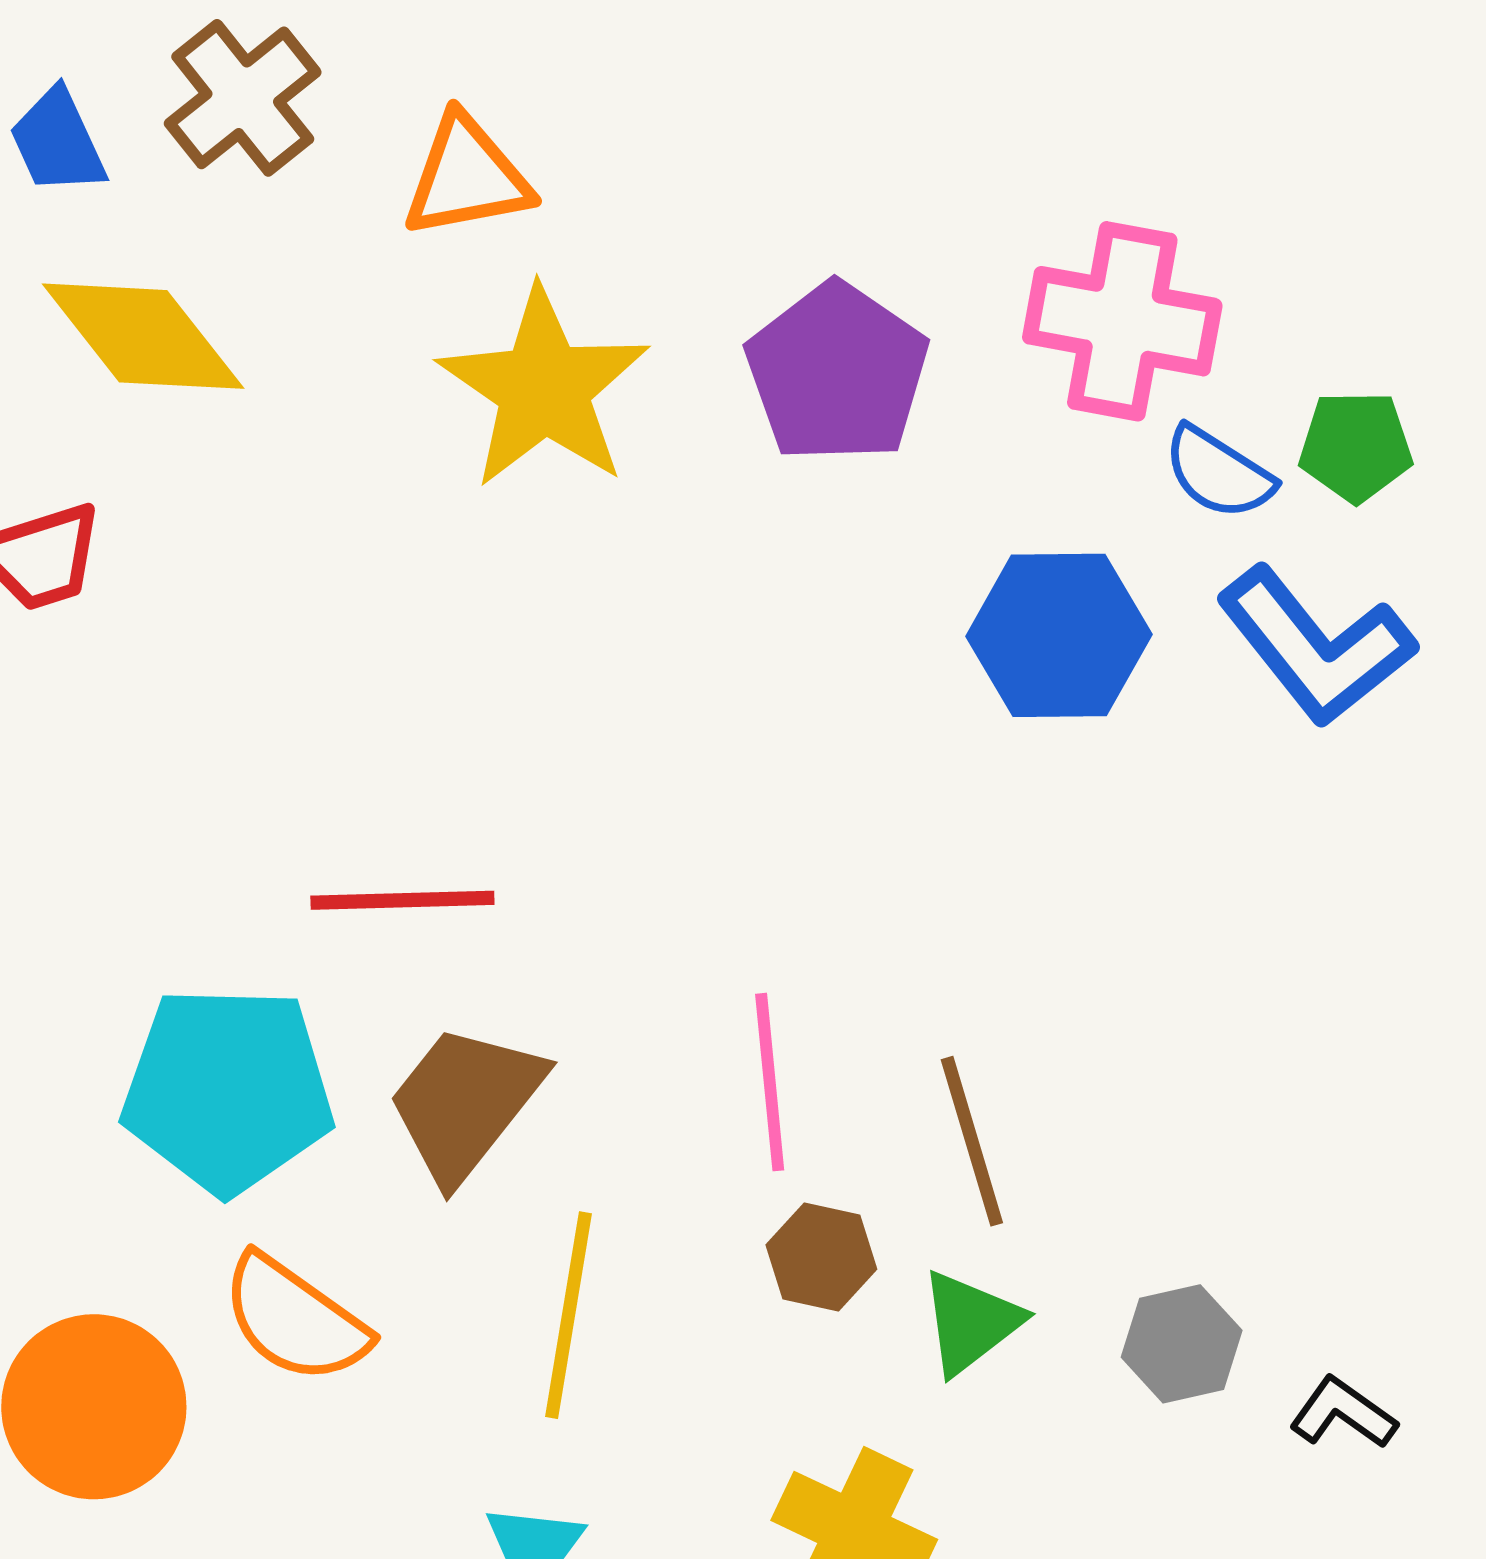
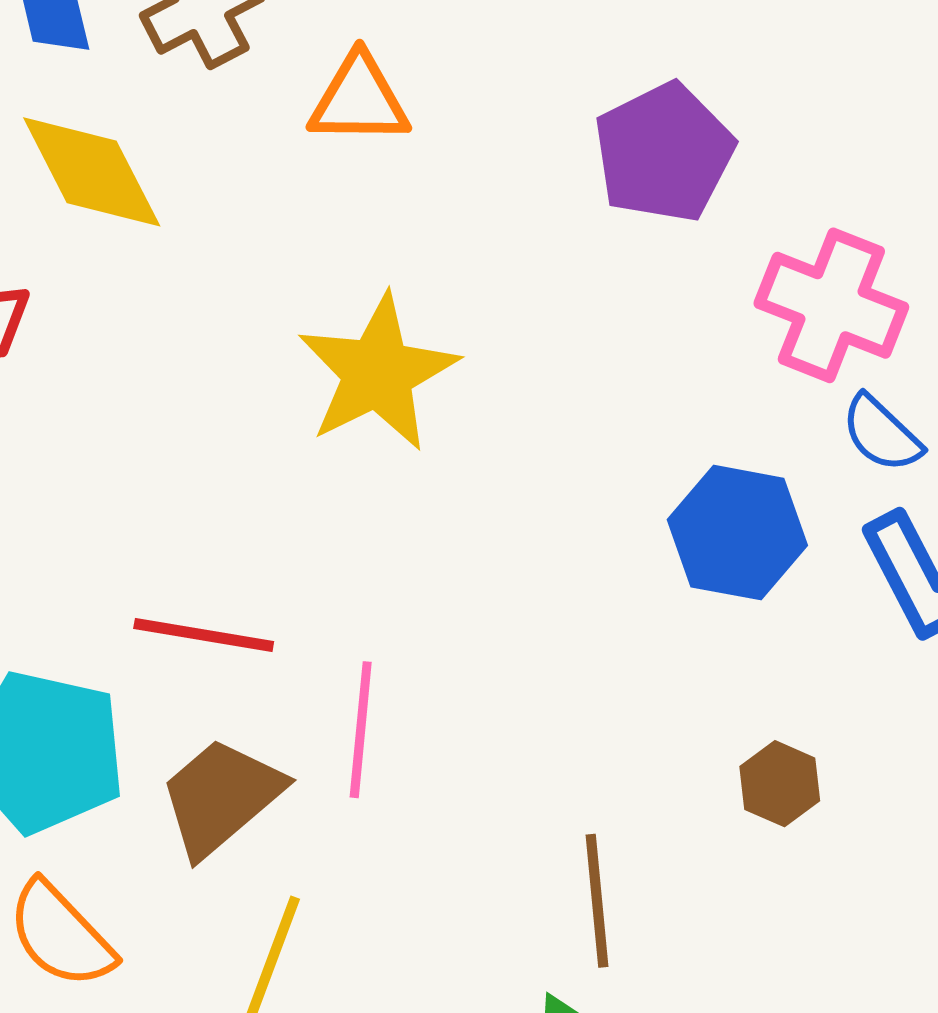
purple pentagon: (837, 373) -> (664, 153), moved
yellow star: (544, 388) -> (378, 373), moved
pink line: (770, 1082) -> (361, 730), moved
brown hexagon: (821, 1257) -> (780, 784), moved

